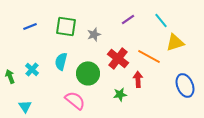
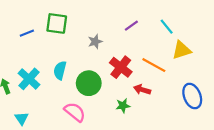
green square: (66, 26) -> (57, 23), moved
cyan cross: (32, 69) -> (29, 79), size x1.5
red arrow: (138, 79) -> (142, 90), turned -70

